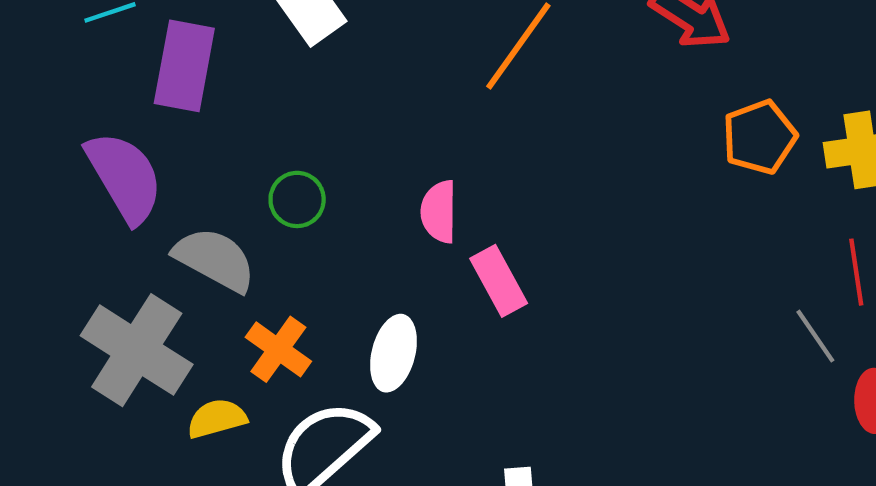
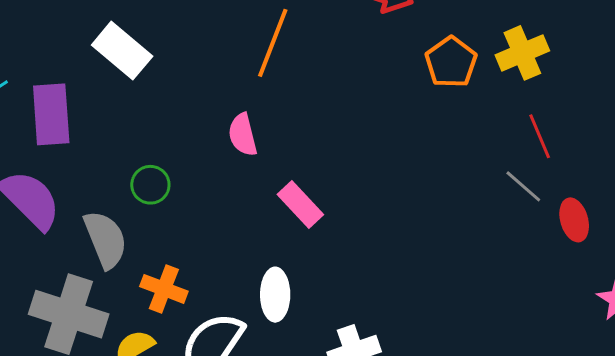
pink semicircle: (439, 212) -> (243, 135), moved
gray semicircle: (215, 259) -> (105, 239), turned 54
white ellipse: (393, 353) -> (275, 295), moved

